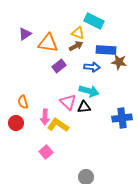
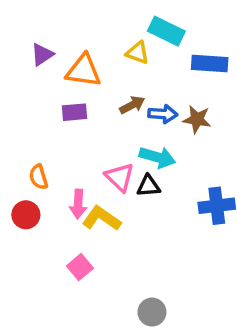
brown arrow: (76, 46) -> (132, 105), moved
blue rectangle: (106, 50) -> (210, 64), moved
brown star: (119, 62) -> (197, 119), moved
purple rectangle: (59, 66) -> (75, 112), moved, turned 32

